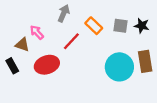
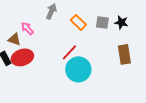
red line: (71, 41) -> (69, 52), moved
red ellipse: (47, 65) -> (22, 57), moved
cyan circle: (119, 67) -> (78, 69), moved

